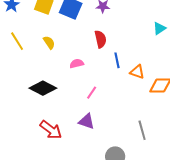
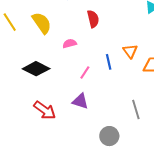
yellow semicircle: (49, 42) -> (42, 23), size x1.6
blue line: (117, 60) -> (109, 62), moved
orange triangle: (137, 72) -> (130, 51), turned 35

